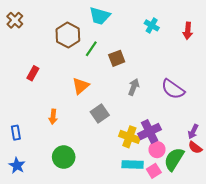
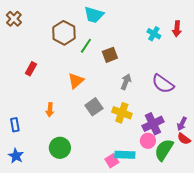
cyan cross: (152, 25) -> (154, 34), moved
purple cross: (150, 132) -> (153, 124), moved
yellow cross: (129, 137) -> (122, 113), moved
pink square: (154, 171) -> (112, 161), moved

